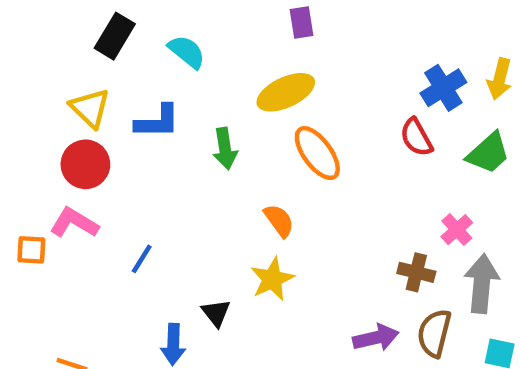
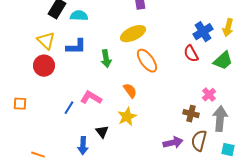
cyan semicircle: (187, 52) -> (79, 16), moved, turned -36
pink L-shape: (74, 223) -> (91, 98), moved

